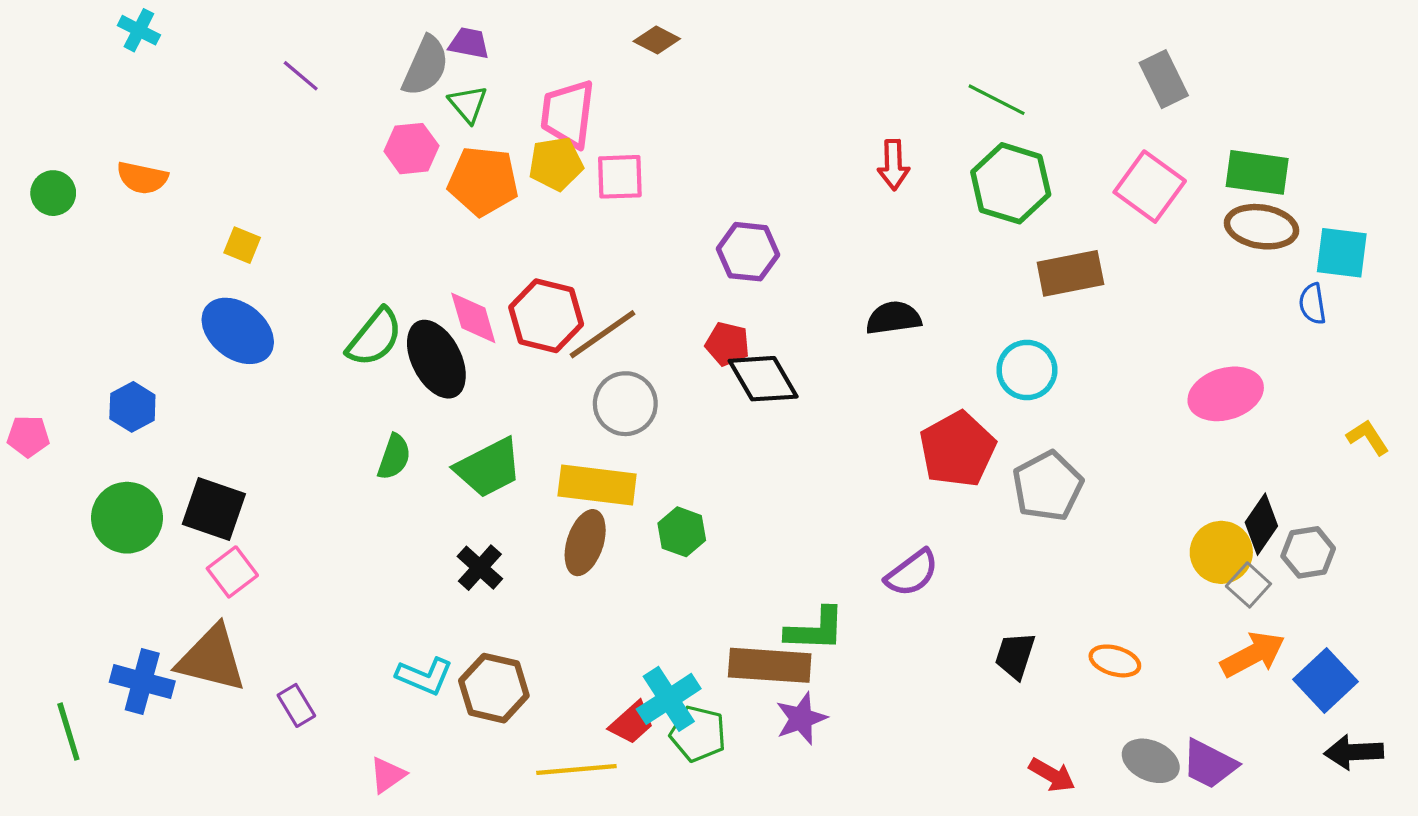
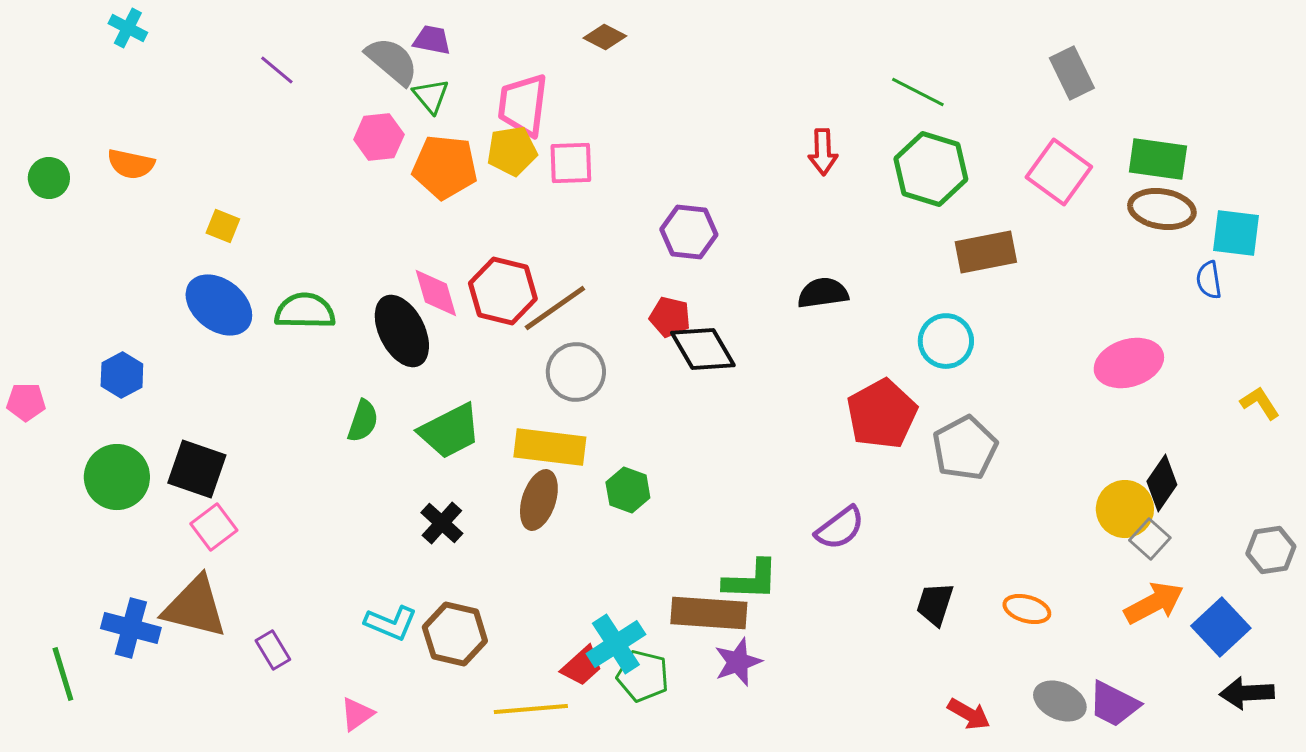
gray semicircle: (426, 66) -> (392, 61), turned -74
green semicircle: (375, 337) -> (305, 311), moved, turned -128
gray hexagon: (1308, 552) -> (1271, 550), moved

